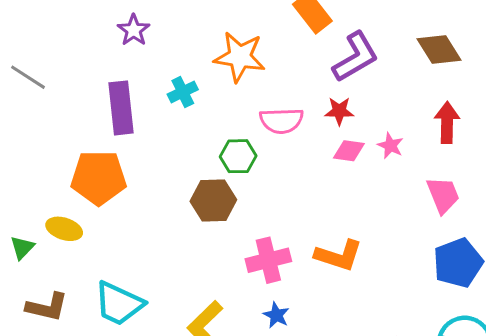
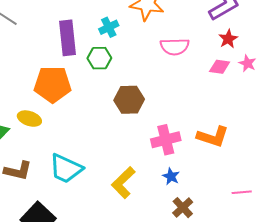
red star: (339, 111) -> (228, 39), moved, turned -30
green hexagon: (238, 156) -> (99, 58), moved

